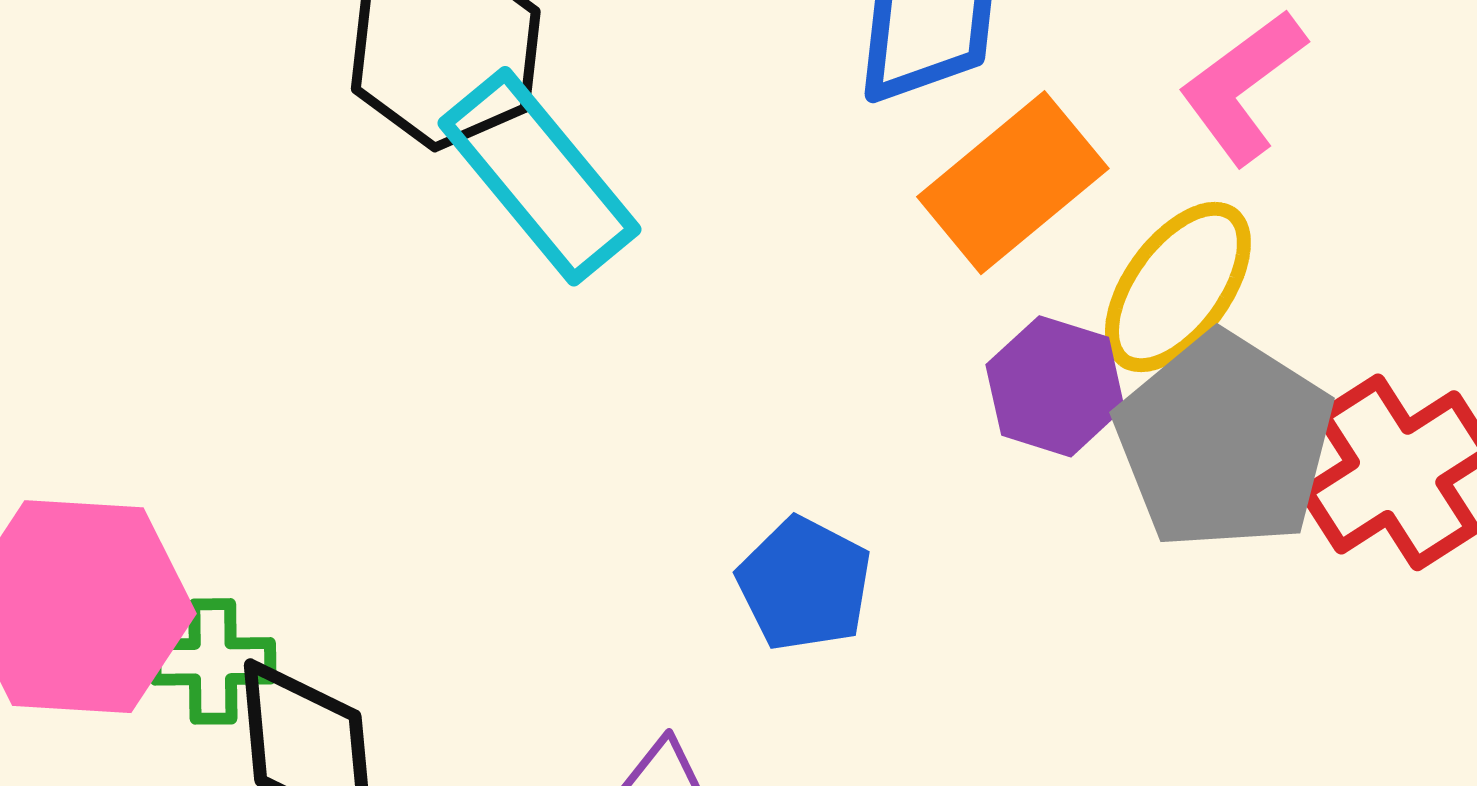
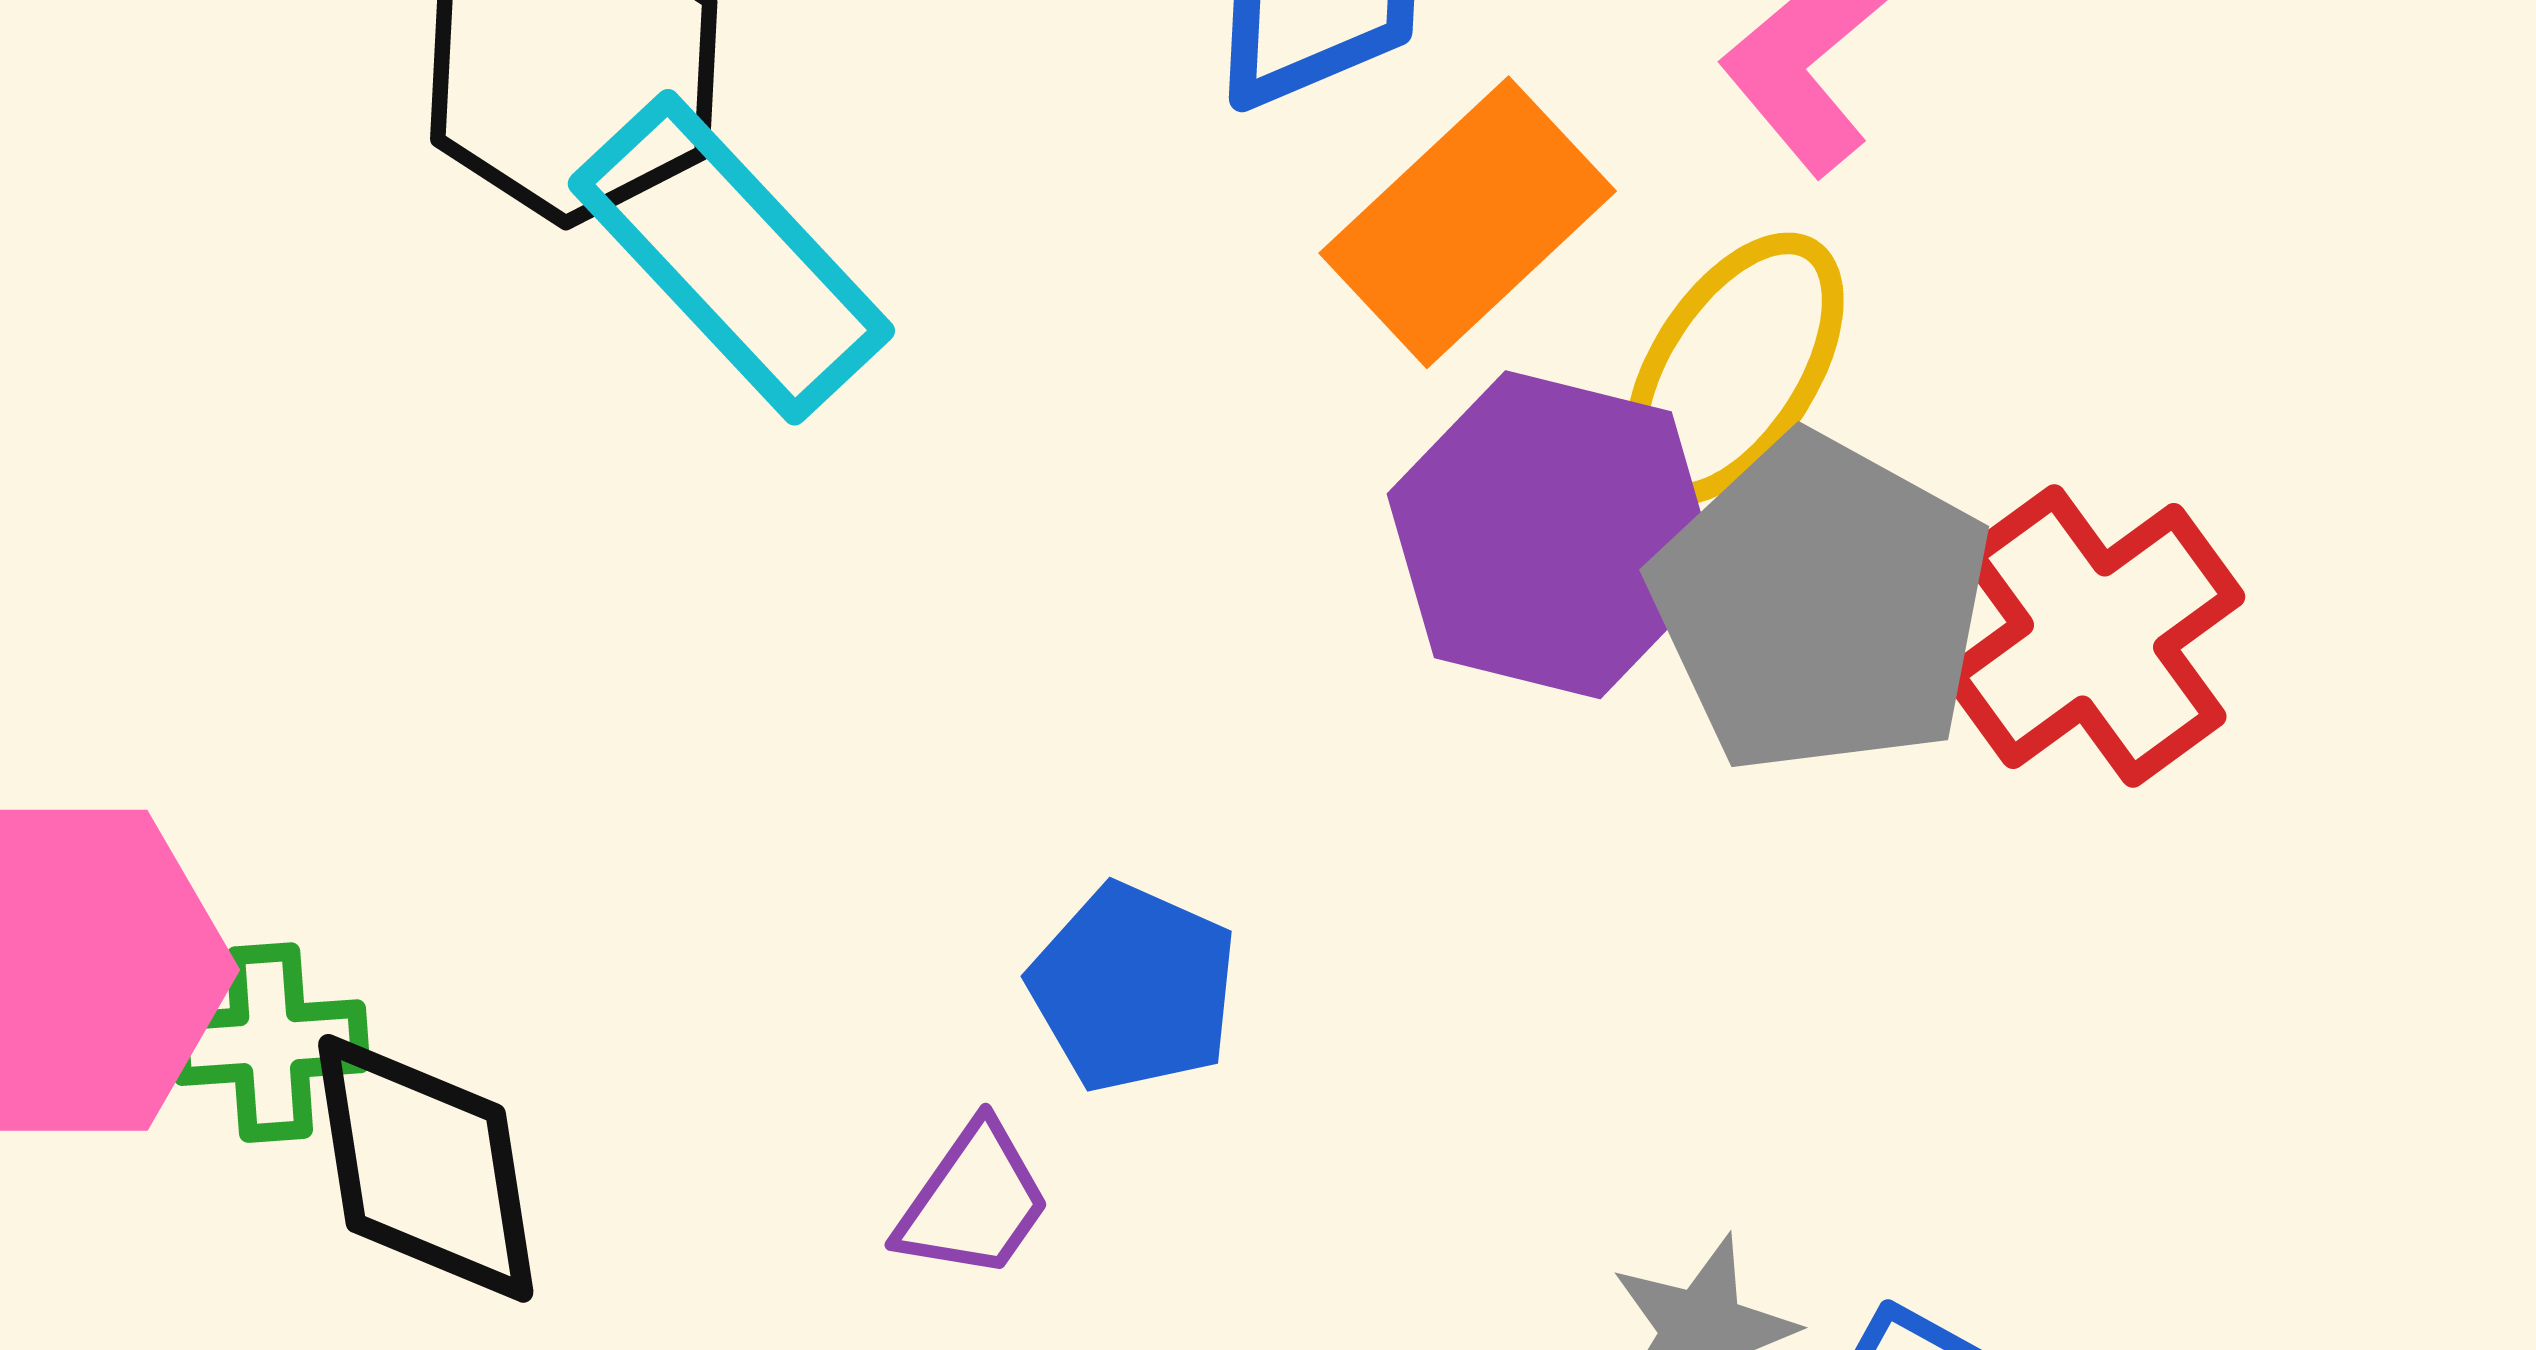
purple hexagon: (1055, 386) -> (1553, 535), size x1.5
blue pentagon: (804, 584) -> (1133, 988), moved

